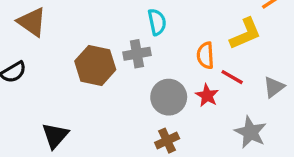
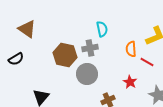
red star: (207, 95) -> (130, 82), moved
gray circle: (169, 97) -> (87, 74), moved

